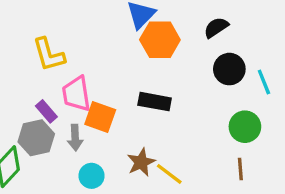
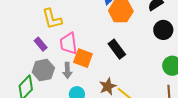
black rectangle: (155, 102) -> (117, 49), turned 42
purple rectangle: (46, 111) -> (41, 44), moved

